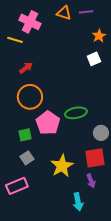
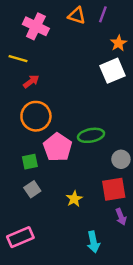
purple line: (86, 12) -> (103, 14), turned -64
yellow line: (15, 40) -> (18, 59), moved
white square: (94, 59) -> (113, 71), size x1.5
yellow star: (62, 166) -> (74, 199), size x0.6
purple arrow: (91, 181) -> (121, 217), moved
pink rectangle: (17, 186) -> (20, 237), moved

